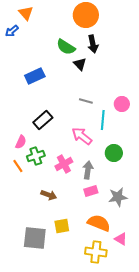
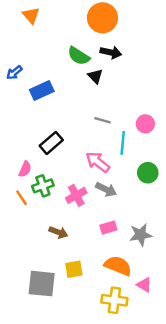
blue arrow: (12, 31) -> (14, 73), moved
black arrow: (93, 44) -> (111, 52), turned -66
green circle: (114, 153) -> (148, 173), moved
gray arrow: (88, 170) -> (106, 189), moved, turned 108

